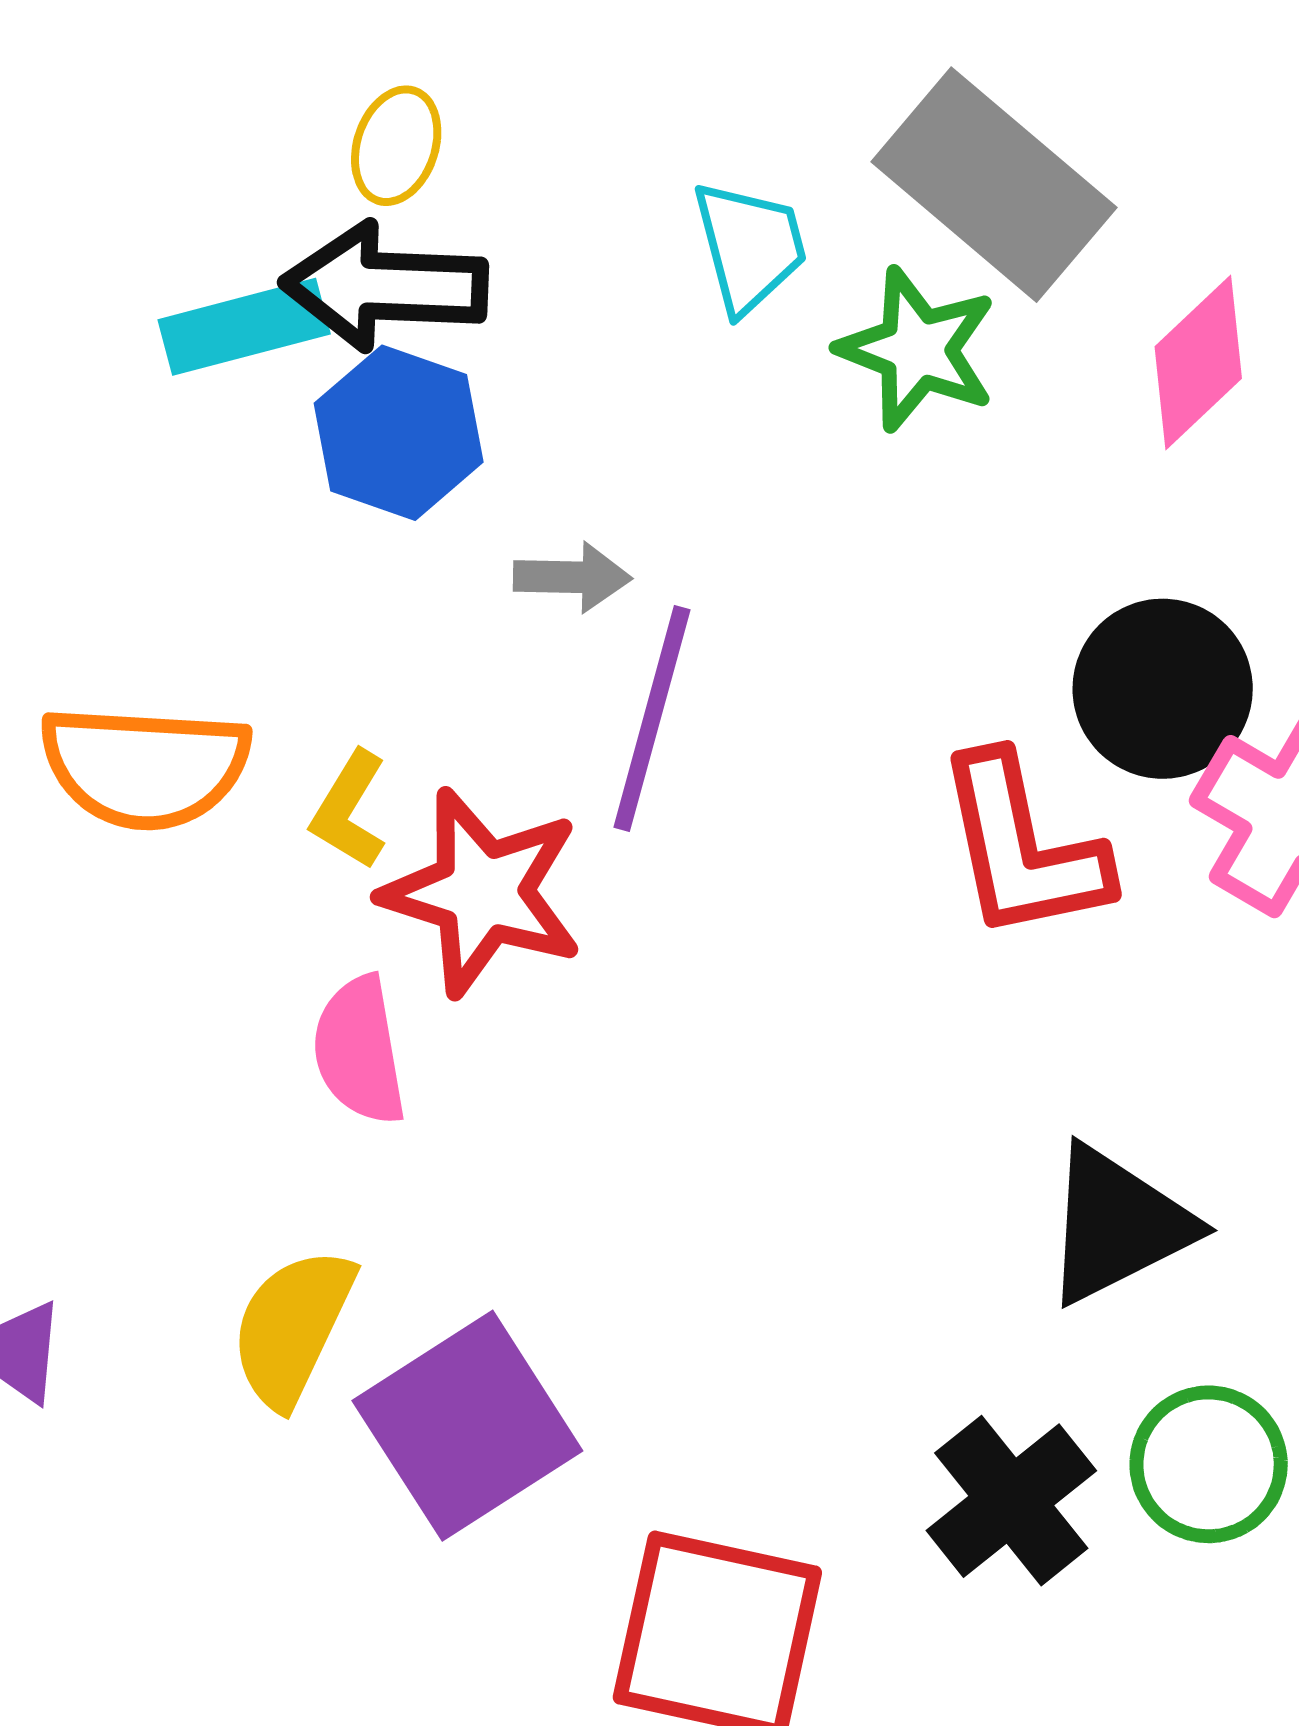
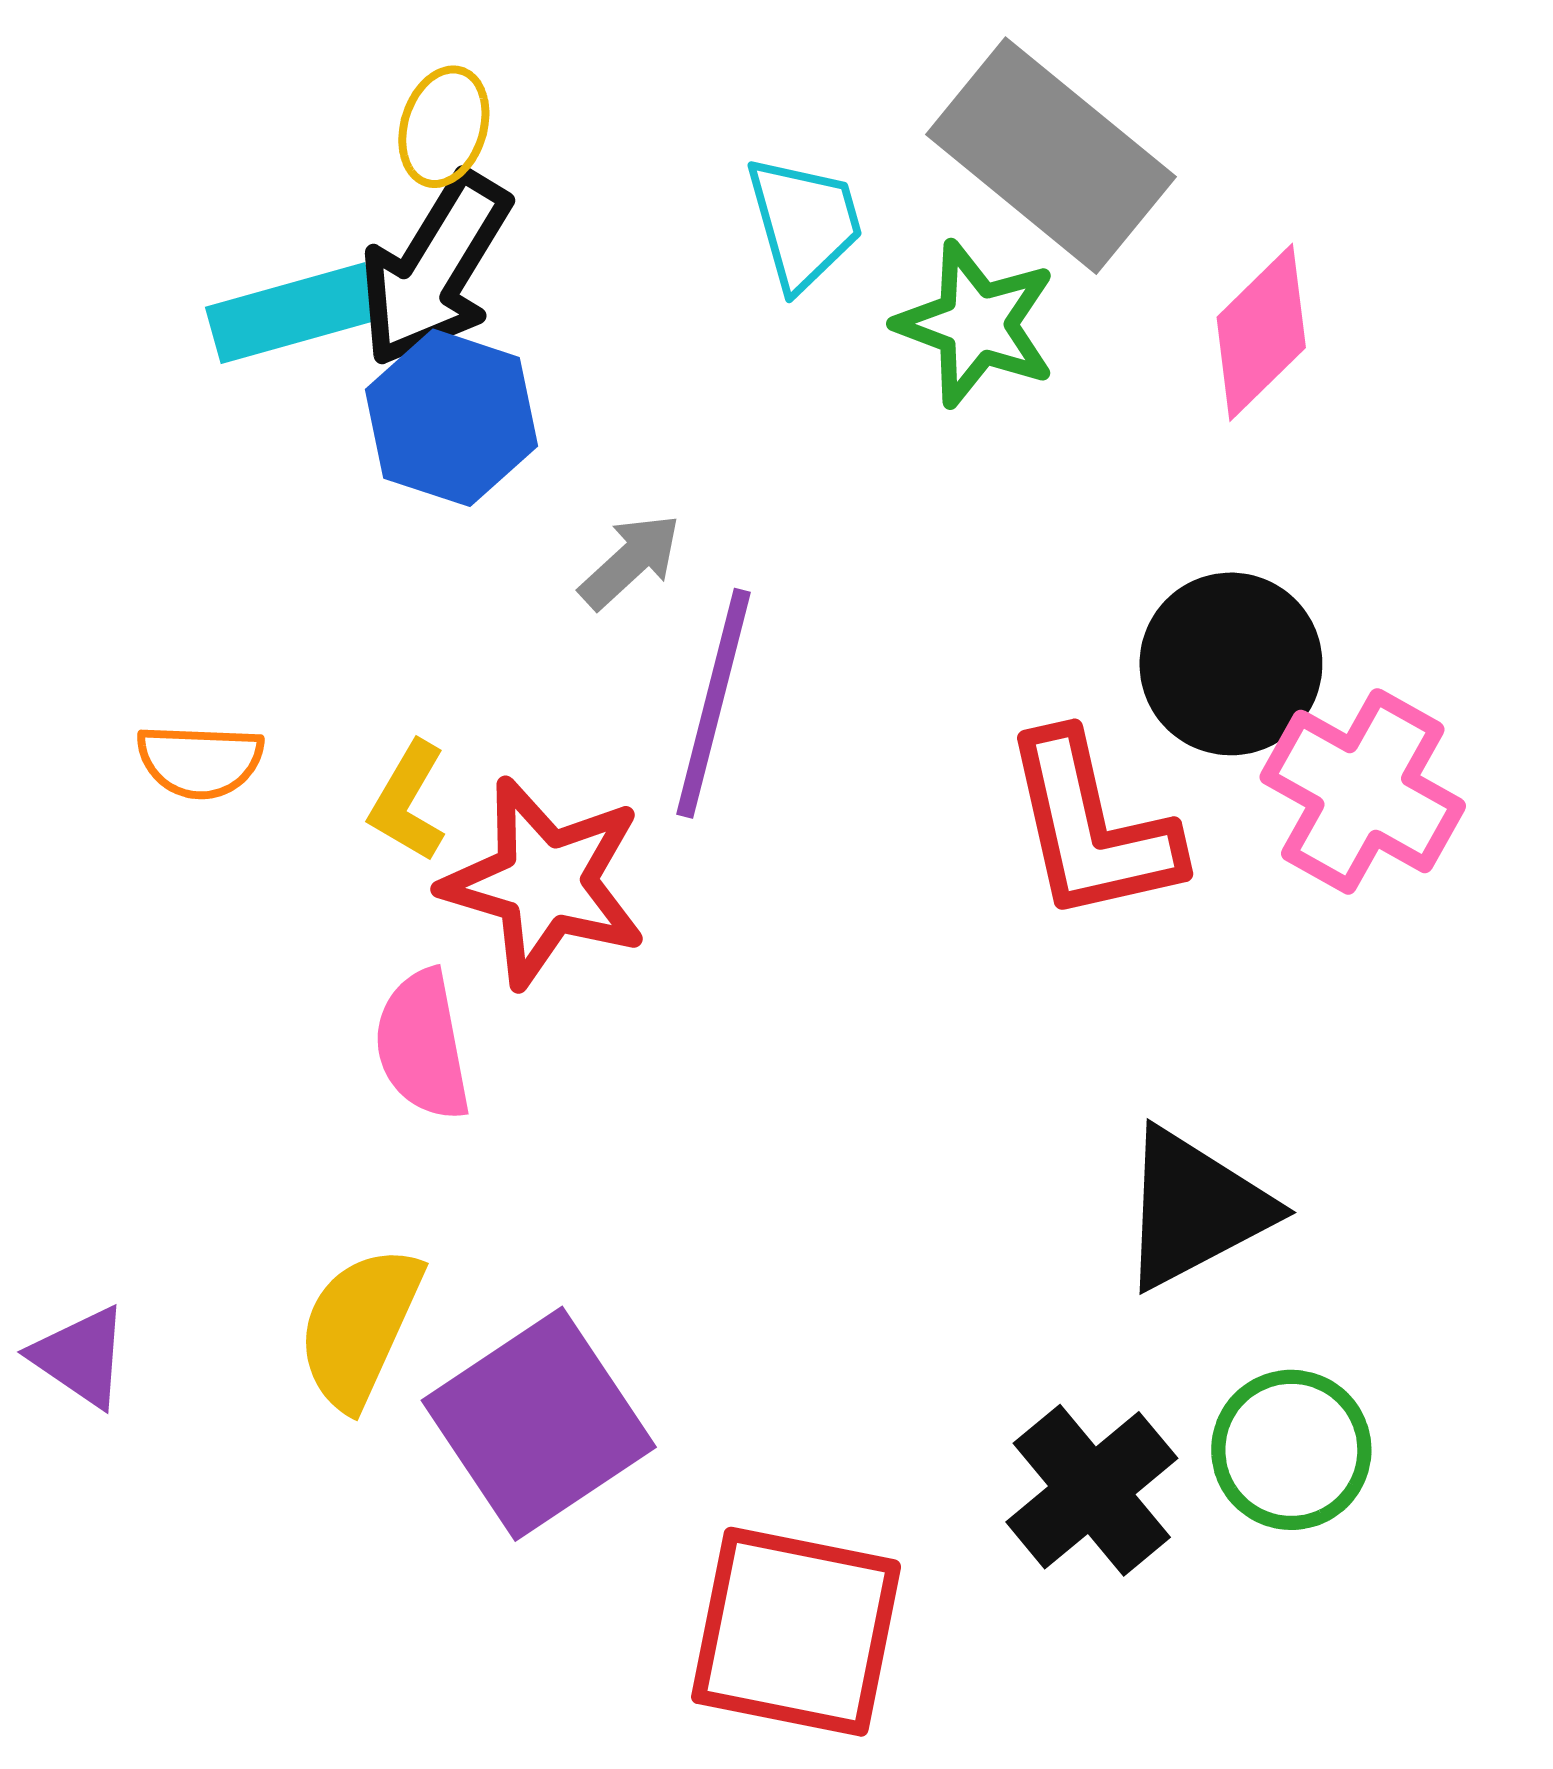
black arrow: (385, 286) -> (435, 269), turned -60
gray arrow: (572, 577) -> (630, 561), turned -43
orange semicircle: (145, 767) -> (200, 761), size x0.6

